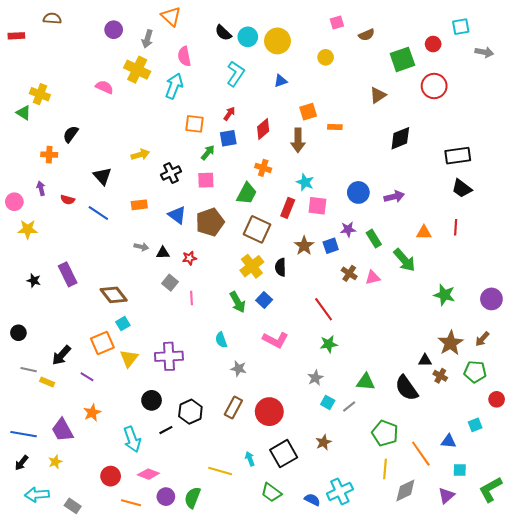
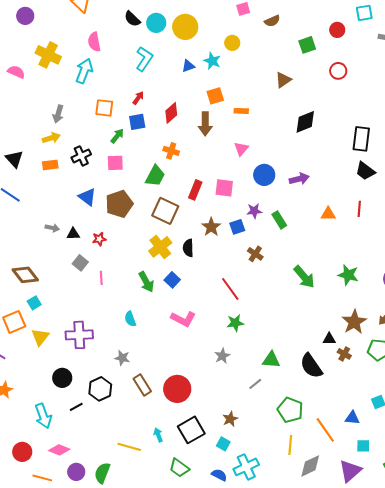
gray arrow: (147, 39) -> (58, 114), moved
green square: (402, 59) -> (307, 45), size x0.7
red circle: (434, 86) -> (338, 71), size x0.7
black rectangle: (458, 156) -> (361, 139), turned -75
cyan star: (305, 182) -> (212, 61), moved
orange rectangle: (139, 205) -> (50, 165), moved
green arrow: (404, 260) -> (304, 277), moved
pink triangle: (373, 277) -> (241, 149), moved, turned -35
gray star: (239, 369) -> (122, 358), moved
cyan square: (328, 402) -> (223, 444), moved
brown rectangle: (233, 408) -> (142, 385), turned -60
purple triangle: (446, 496) -> (350, 471), size x1.4

